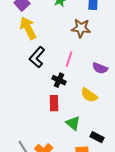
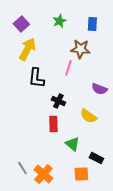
yellow arrow: (28, 28) -> (27, 49), turned 55
black L-shape: (37, 57) -> (36, 78), turned -35
pink line: (69, 59) -> (68, 68), moved

